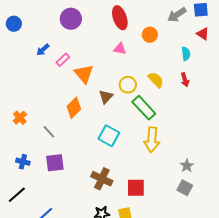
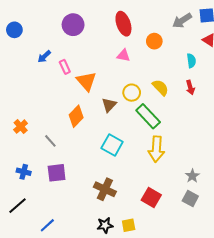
pink rectangle: (63, 60) -> (65, 67), turned -72
red square: (136, 188) -> (151, 197), moved, turned 30

